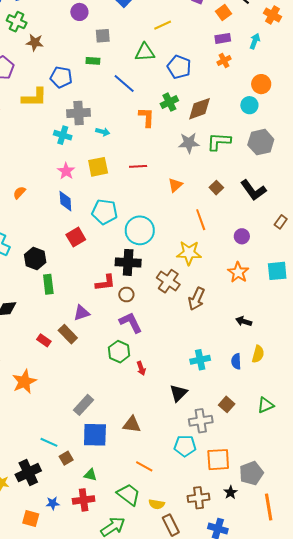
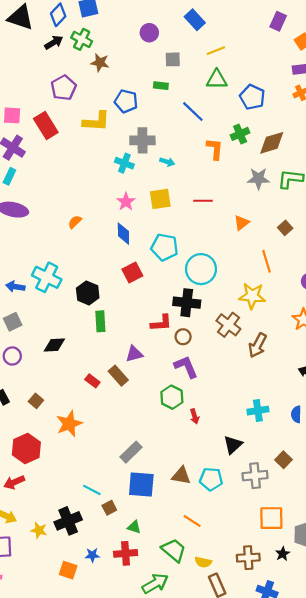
yellow line: (163, 25) -> (216, 51), moved
cyan pentagon: (185, 446) -> (211, 479), moved

